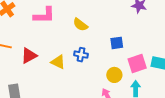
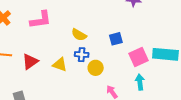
yellow semicircle: (80, 25) -> (79, 35), moved
yellow circle: (114, 75) -> (96, 68), moved

